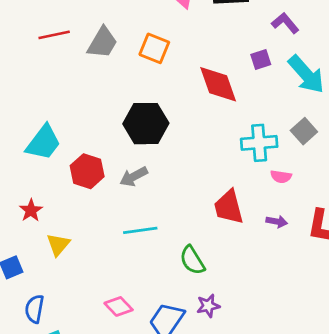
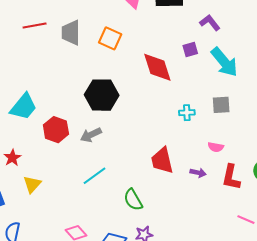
gray trapezoid: (102, 43) -> (71, 33), turned 148
gray square: (304, 131) -> (221, 105), turned 36
cyan cross: (259, 143) -> (187, 113), size x0.6
pink semicircle: (281, 177) -> (216, 147), moved
cyan line: (140, 230) -> (95, 176), turned -30

